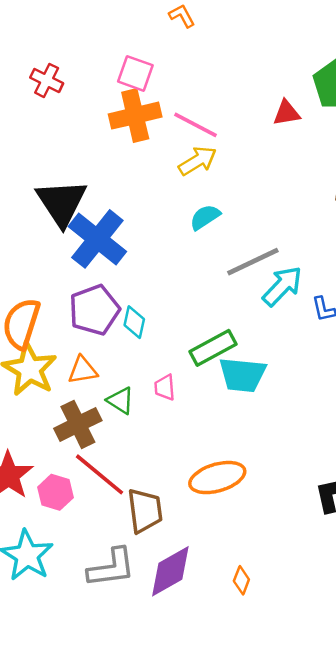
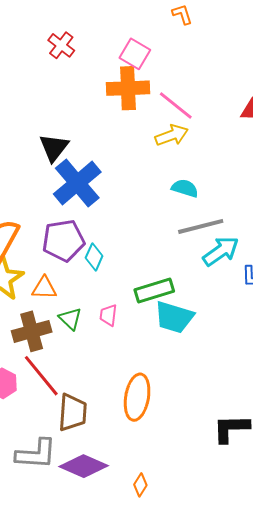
black triangle: (62, 203) -> (54, 148), size x0.7
cyan semicircle: (205, 217) -> (185, 188), moved, turned 40
orange ellipse: (217, 478) -> (137, 397), turned -75
purple diamond: (170, 571) -> (84, 466), turned 42

